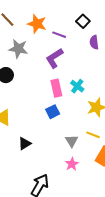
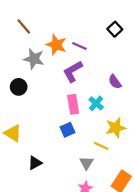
black square: (83, 21) -> (115, 29), moved
orange star: (37, 24) -> (56, 45), moved
purple semicircle: (94, 42) -> (115, 82), moved, turned -32
yellow line: (93, 135) -> (101, 146), moved

